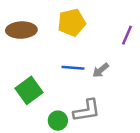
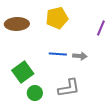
gray arrow: (101, 70) -> (80, 56), turned -136
green circle: (58, 121) -> (35, 93), moved

